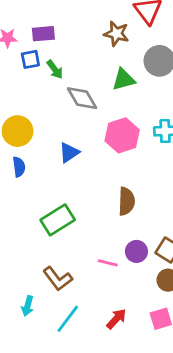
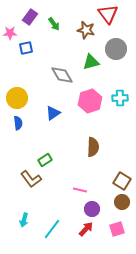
purple rectangle: (43, 34) -> (30, 17), moved, turned -49
green arrow: (55, 69) -> (54, 24), moved
green rectangle: (58, 220) -> (45, 160), size x0.6
purple circle: (136, 251) -> (92, 209), moved
brown L-shape: (58, 279) -> (31, 179), moved

